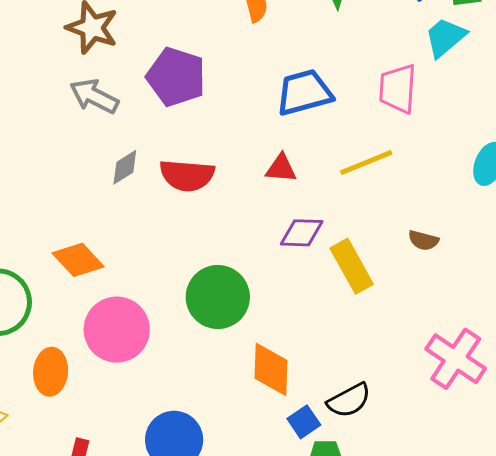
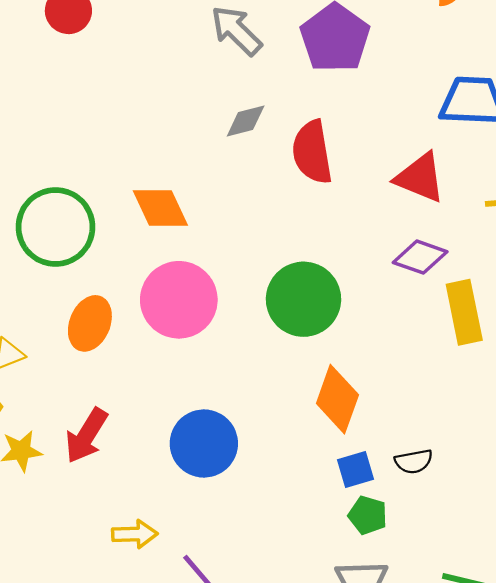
red triangle: (281, 168) -> (420, 178), size x1.4
red semicircle: (187, 175) -> (312, 152), turned 58
black semicircle: (349, 400) -> (414, 461), size x0.7

